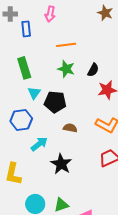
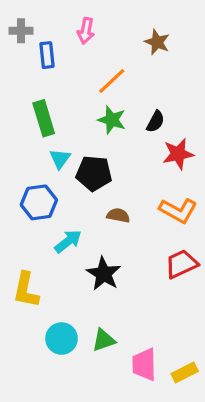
brown star: (105, 13) -> (157, 42), moved
orange line: (66, 45) -> (112, 81), turned -36

